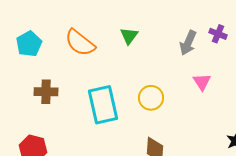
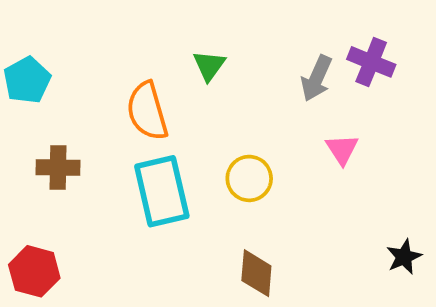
purple cross: (218, 34) -> (371, 62), size x1.4
orange semicircle: (80, 43) -> (147, 111), moved, turned 36

